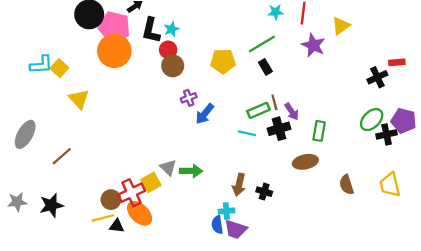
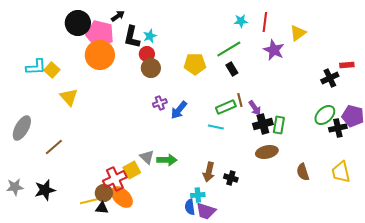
purple cross: (189, 98) -> (160, 103), moved
black cross: (279, 129) -> (263, 124), moved
brown circle: (111, 200) -> (104, 193), moved

